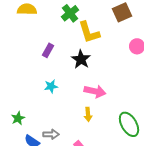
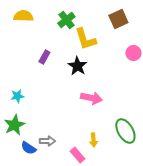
cyan star: (51, 86) -> (17, 96), moved
yellow arrow: (88, 114) -> (93, 140), moved
green star: (18, 118) -> (14, 125), size x1.5

